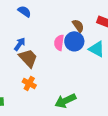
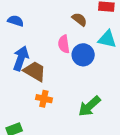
blue circle: (74, 41) -> (83, 55), moved
blue arrow: (20, 44) -> (21, 58), size x1.5

